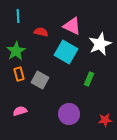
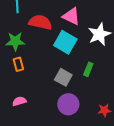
red semicircle: (41, 32) -> (40, 22), size x1.6
green star: (16, 51) -> (15, 41), turned 30
gray square: (40, 80) -> (63, 77), moved

